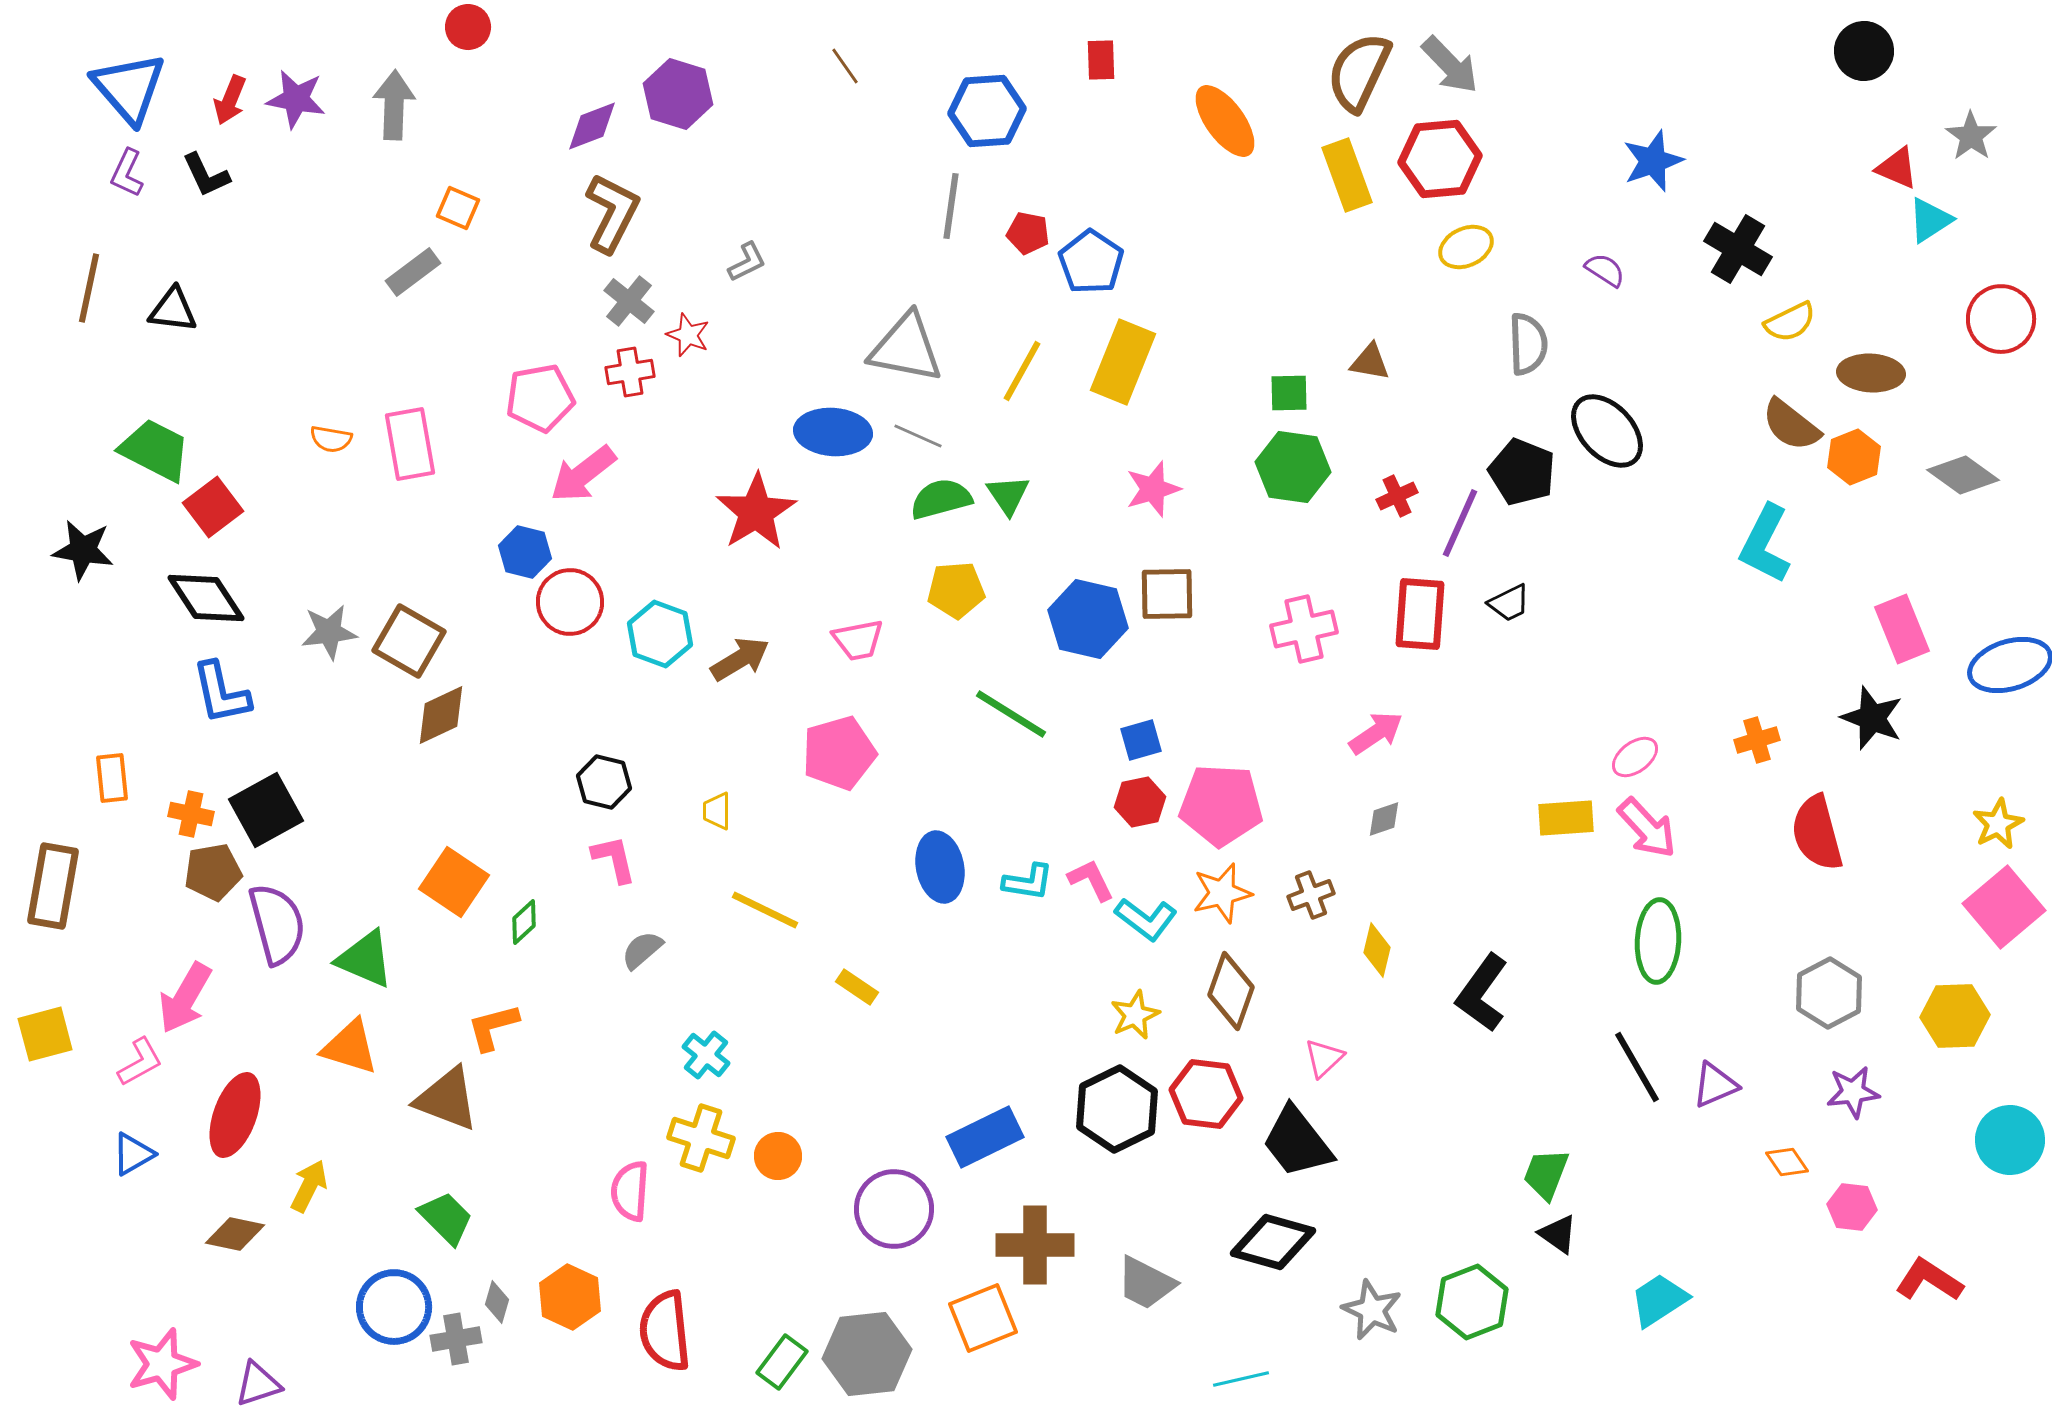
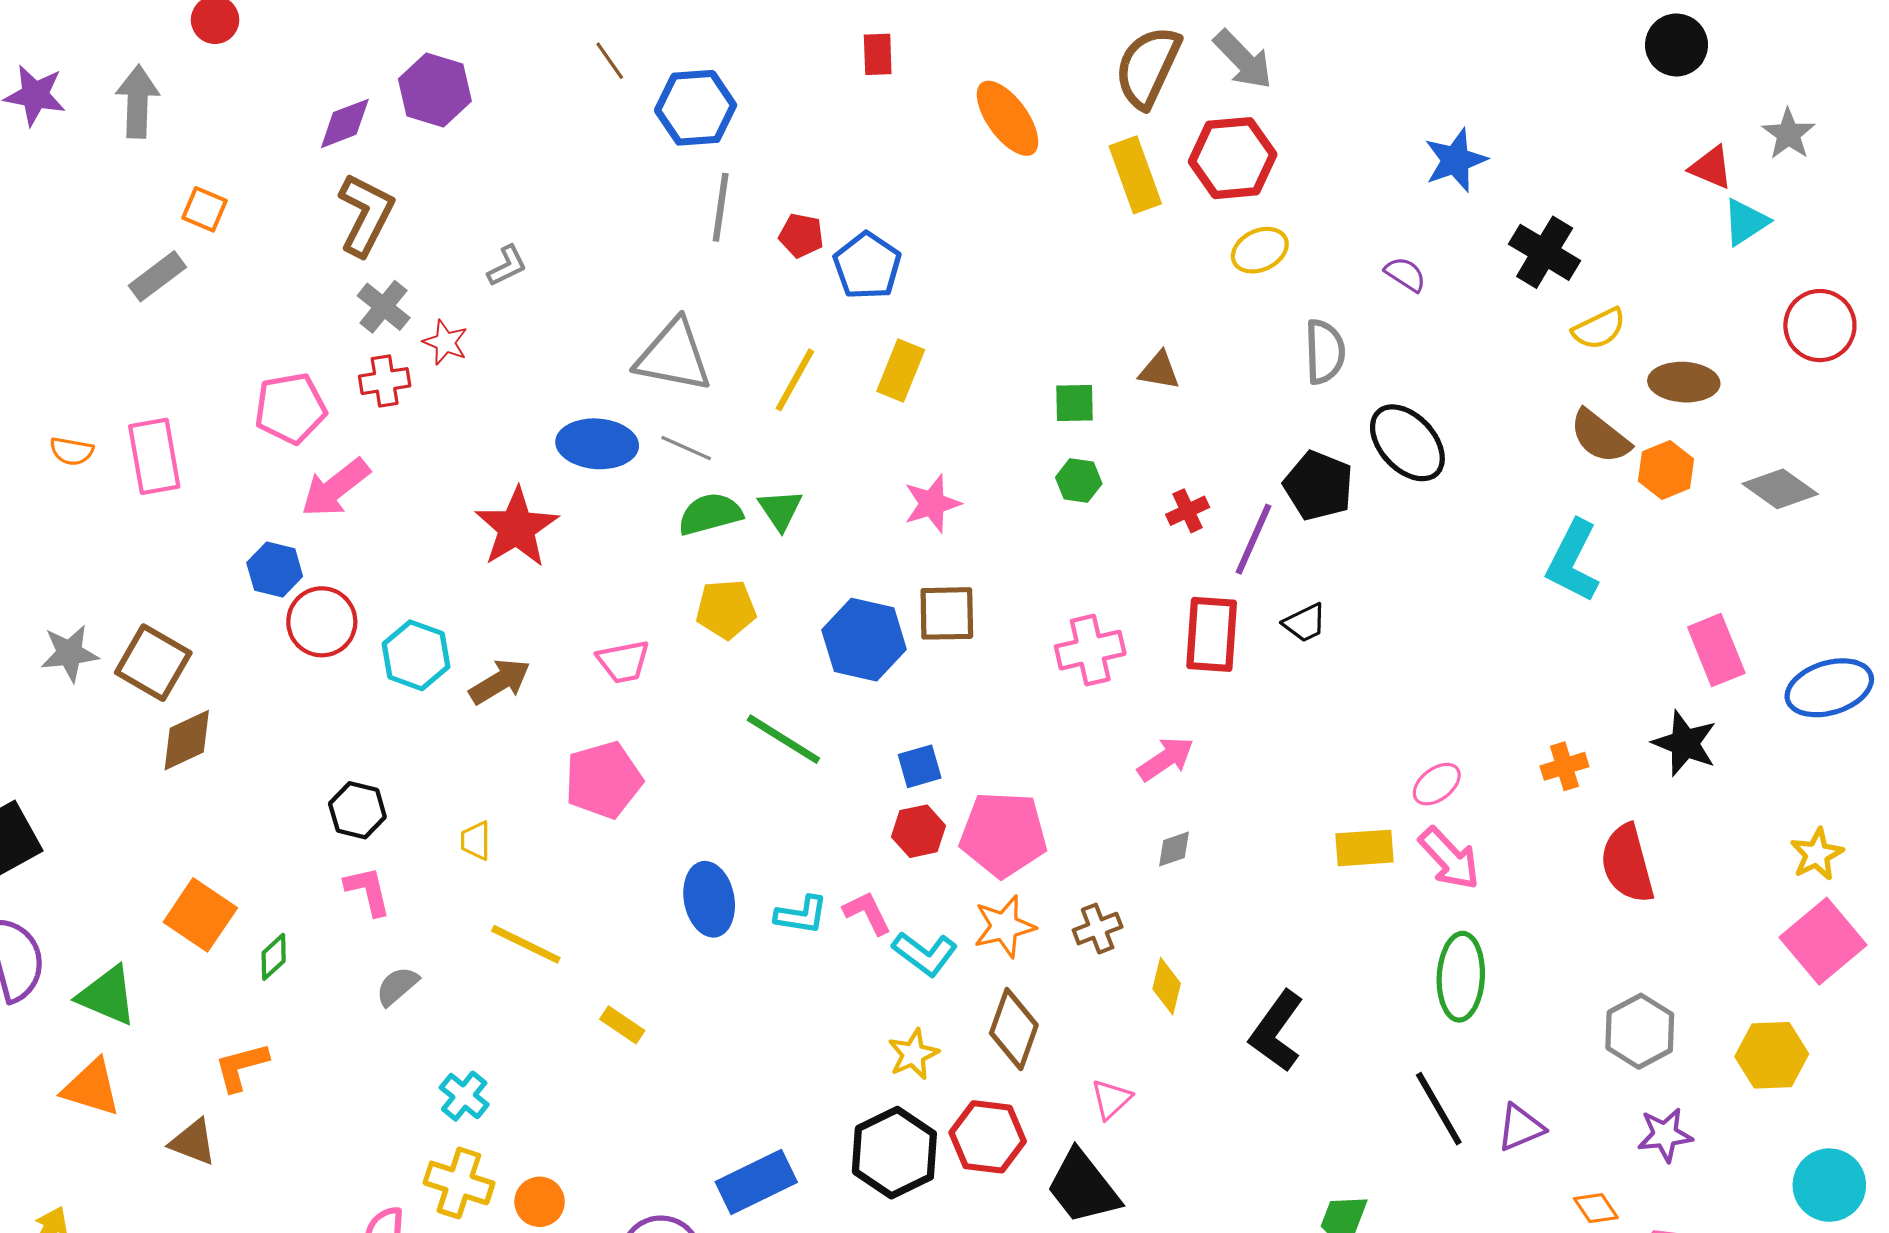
blue hexagon: (987, 111) -> (696, 108), moved
yellow rectangle: (1123, 362) -> (901, 371), size x0.7
green hexagon: (1293, 467) -> (1079, 480), size x0.6
brown triangle: (447, 1099) -> (193, 1142), size x0.7

